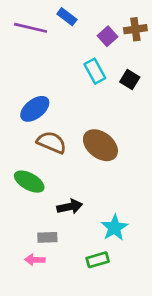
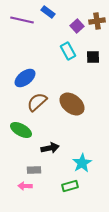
black square: (130, 80) -> (93, 57), turned -32
brown semicircle: (52, 142) -> (37, 102), turned -65

